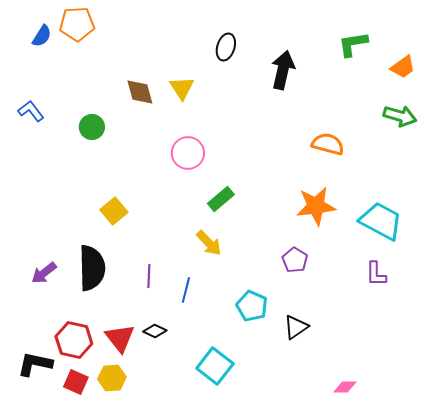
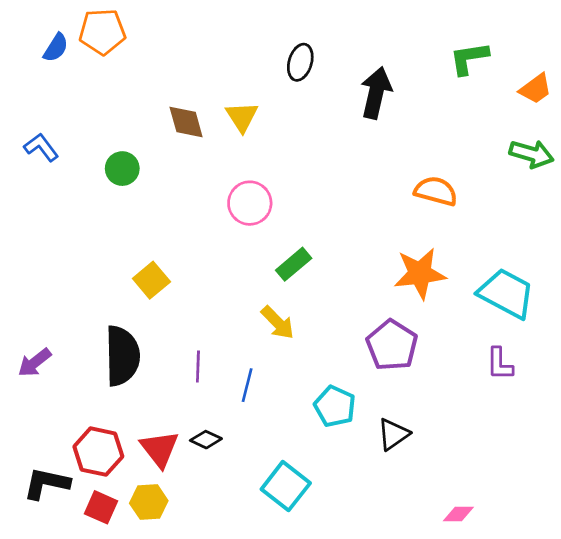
purple pentagon: (295, 260) -> (392, 345), size x1.5
purple arrow: (44, 273) -> (35, 363), moved

